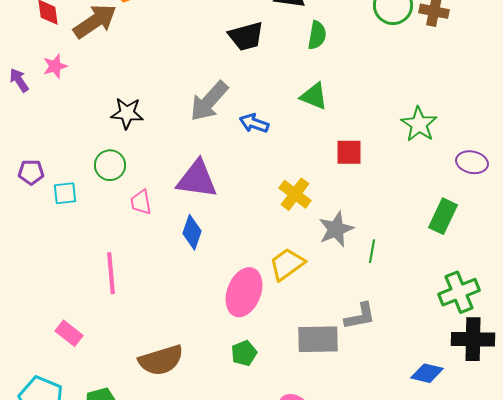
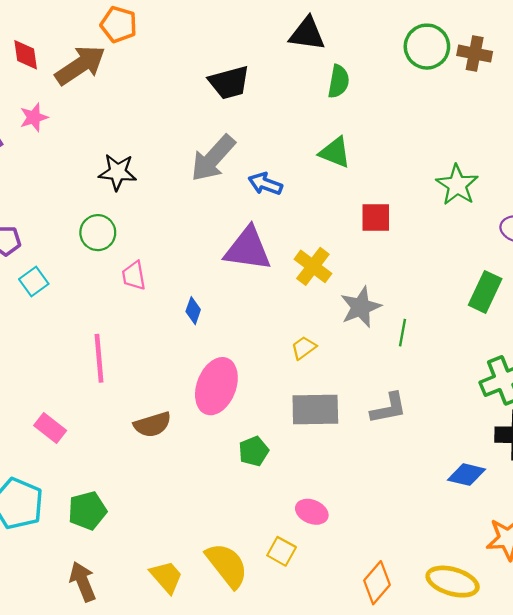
black trapezoid: (246, 36) -> (229, 83), moved
purple triangle: (197, 179) -> (248, 249), moved
cyan square: (65, 193) -> (34, 281), moved, turned -30
blue diamond: (192, 232) -> (193, 311), size x0.7
yellow trapezoid: (287, 264) -> (304, 348), size x0.6
pink ellipse: (244, 292) -> (216, 386), moved
gray rectangle: (318, 339) -> (315, 409), moved
brown semicircle: (161, 360) -> (152, 425), moved, size x0.7

